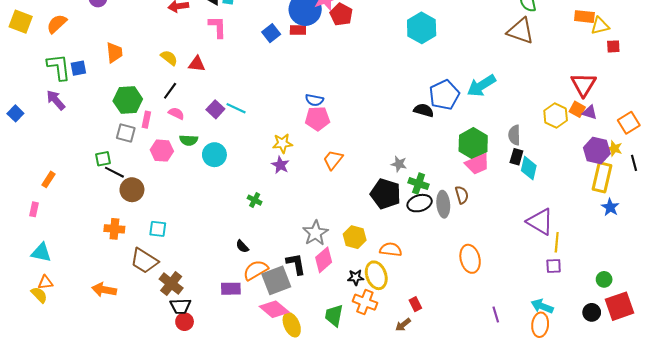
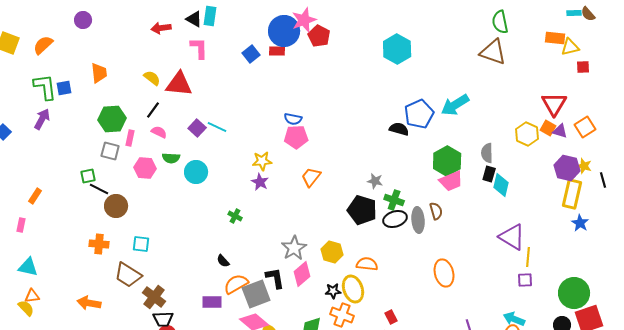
red triangle: (197, 64) -> (179, 84), size x1.6
purple arrow: (56, 100) -> (42, 119), turned 70
orange square: (629, 123) -> (585, 127), moved
green circle: (604, 279) -> (574, 293), size x2.0

